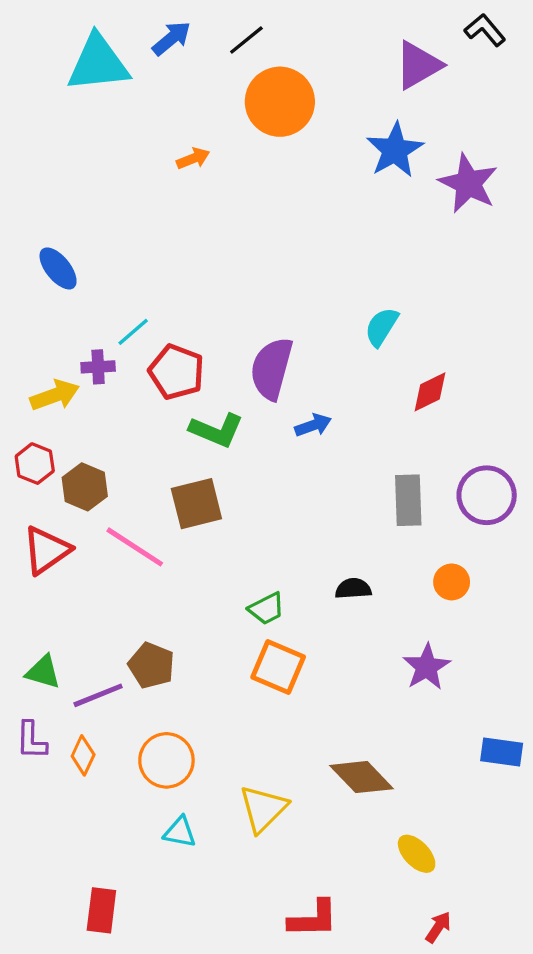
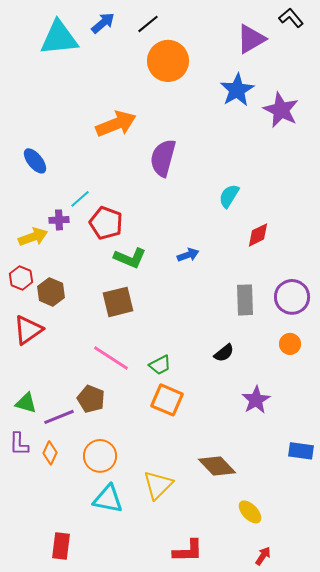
orange arrow: (193, 158) -> (116, 124), moved, size x2.0
purple semicircle: (272, 369) -> (163, 158), moved
pink line: (135, 547) -> (111, 358), moved
orange circle: (452, 582) -> (290, 344), moved
black semicircle: (353, 589) -> (224, 353), moved, turned 145
cyan triangle: (180, 832) -> (108, 499), size x1.5

